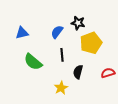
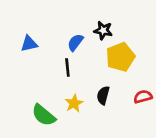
black line: (62, 55) -> (67, 68), moved
green semicircle: (33, 62) -> (44, 115), moved
yellow star: (61, 88) -> (74, 103), moved

